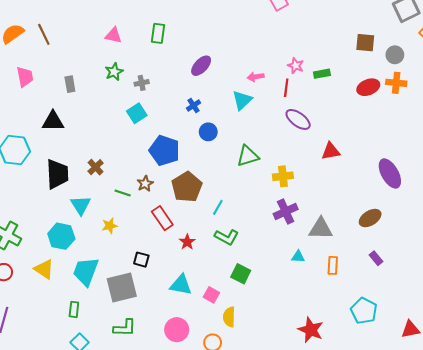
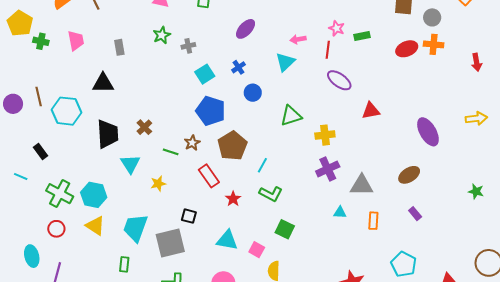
cyan square: (137, 113) -> (205, 74), moved
cyan hexagon: (61, 236) -> (94, 195), moved

